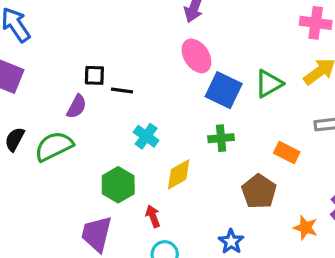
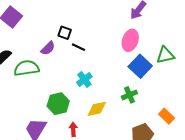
pink ellipse: (196, 56) -> (130, 40), turned 35
green triangle: (269, 84) -> (165, 55), moved
green cross: (221, 138) -> (129, 95), turned -35

